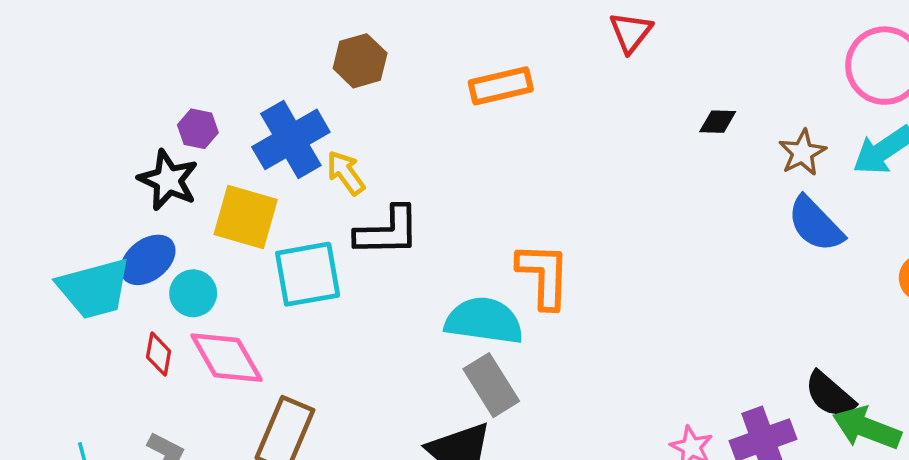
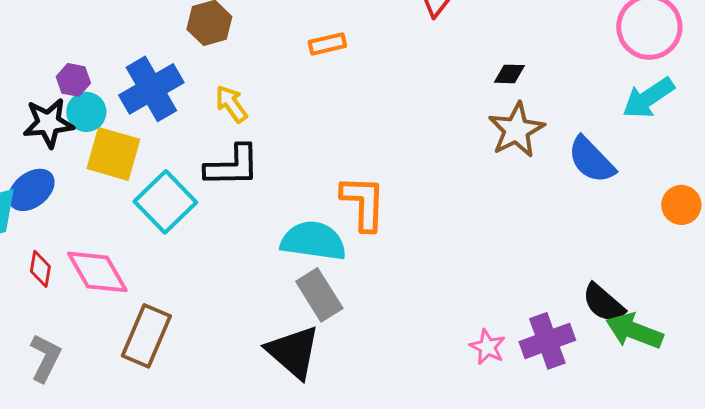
orange rectangle: (501, 86) -> (327, 44), size x0.7
brown star: (802, 153) -> (516, 130), moved, size x1.4
yellow arrow: (346, 173) -> (231, 104), moved
black star: (168, 180) -> (48, 123), turned -30
cyan square: (308, 274) -> (165, 202), turned -34
cyan circle: (193, 293) -> (86, 112), moved

